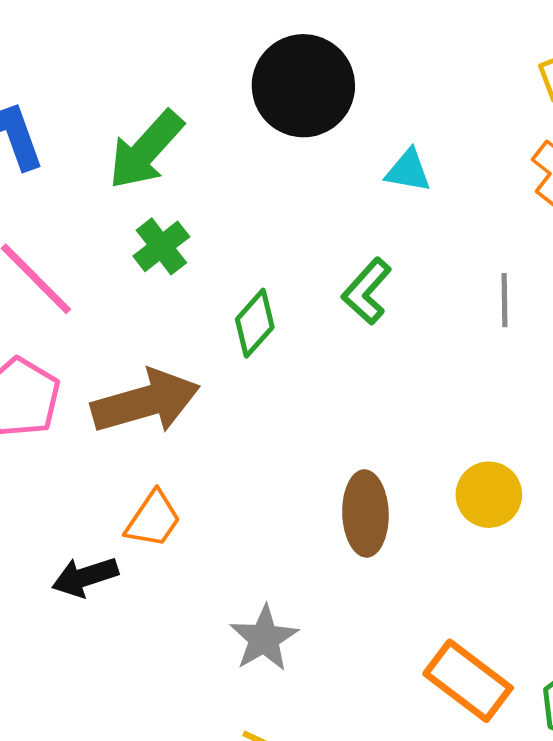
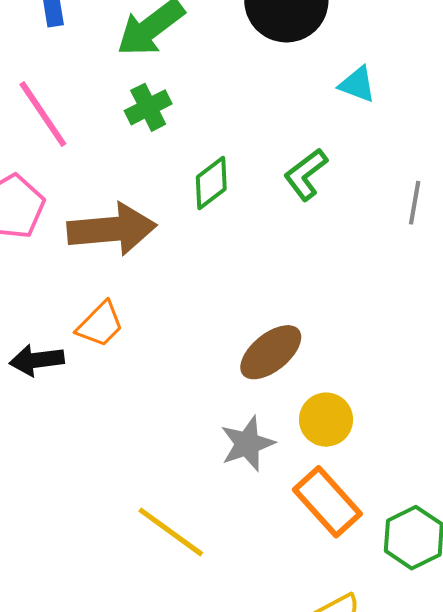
yellow circle: (489, 495) -> (326, 420), moved
brown ellipse: (365, 513) -> (271, 352), turned 42
gray star: (264, 638) -> (247, 444), moved

